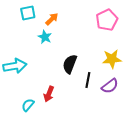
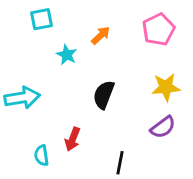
orange arrow: (52, 19) -> (101, 35), moved
black line: (88, 80) -> (120, 163), moved
cyan semicircle: (28, 105) -> (41, 155), turned -48

